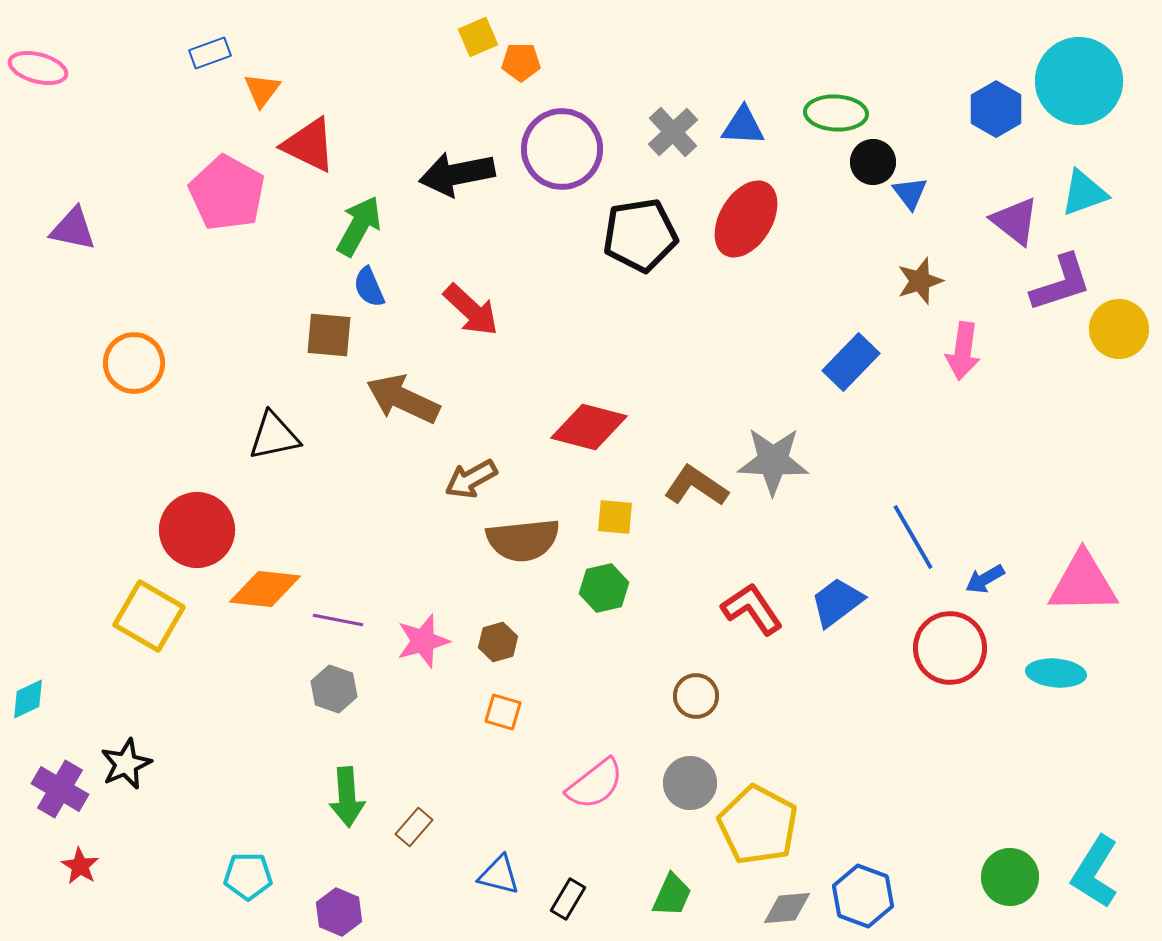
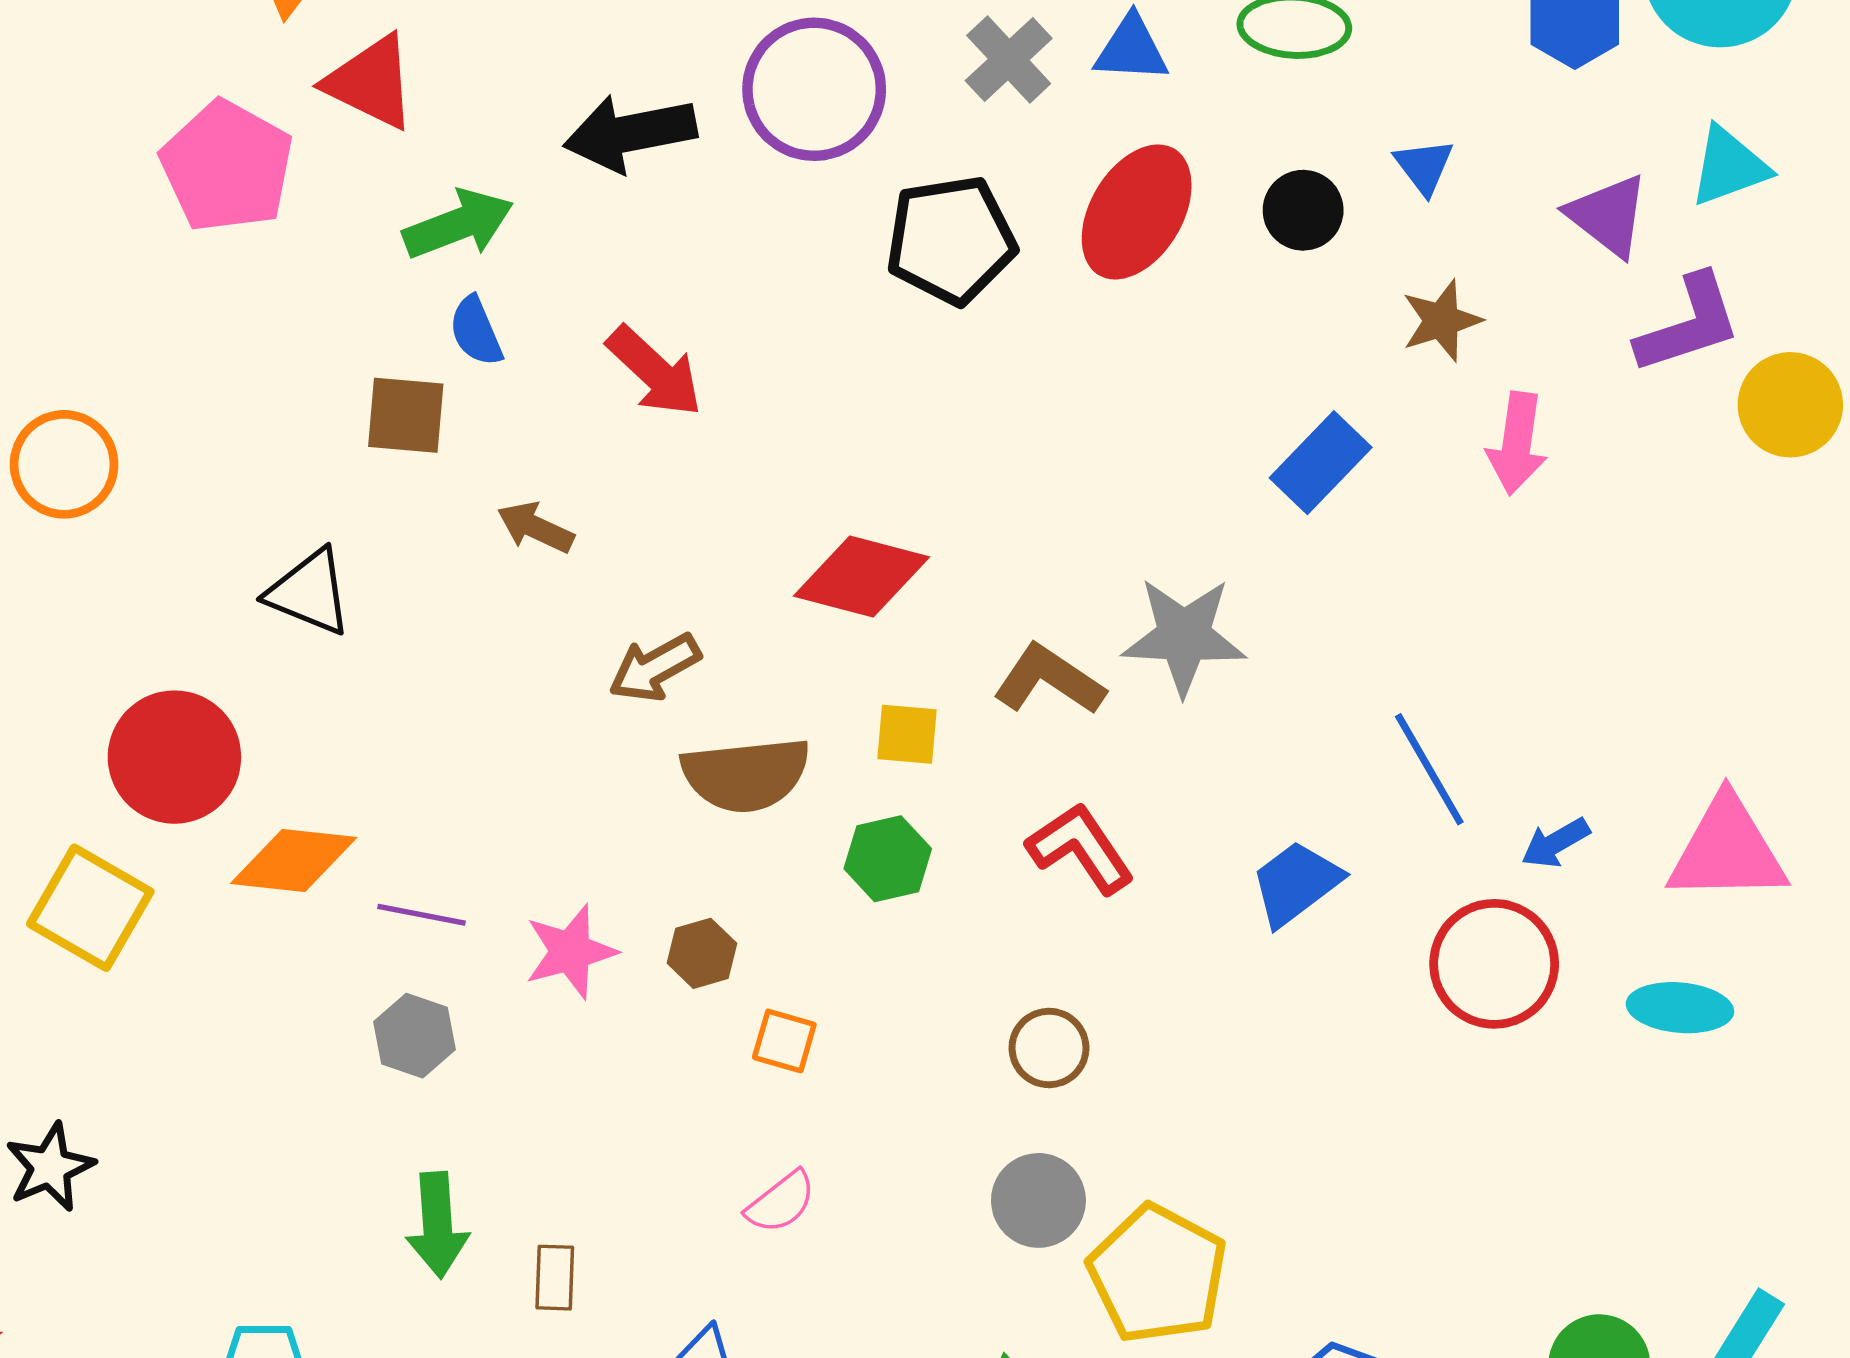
black circle: (873, 162) -> (1303, 210), moved
green arrow: (359, 226) -> (458, 224), turned 40
brown arrow: (403, 399) -> (535, 527), size x0.6
black triangle: (274, 436) -> (309, 592), turned 34
red L-shape: (752, 609) -> (1081, 848), moved
orange square: (503, 712) -> (784, 1041), moved
pink semicircle: (595, 784) -> (781, 1202), moved, size x0.7
brown rectangle: (414, 827) -> (555, 1278), turned -39

